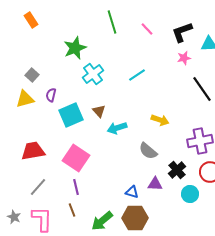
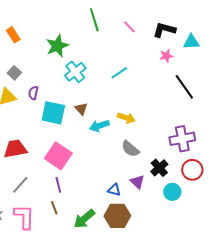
orange rectangle: (31, 20) -> (13, 35), moved
black L-shape: (182, 32) -> (164, 30), turned 35
cyan square: (71, 115) -> (53, 113), turned 35
yellow arrow: (160, 120) -> (126, 118), moved
purple triangle: (155, 184) -> (137, 182), turned 42

